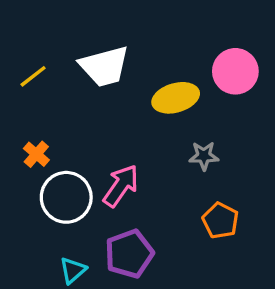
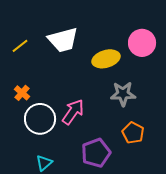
gray star: (204, 156) -> (123, 94), size x1.4
purple pentagon: (129, 254) -> (96, 153), moved

